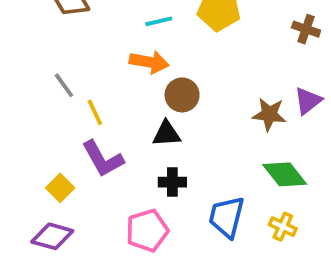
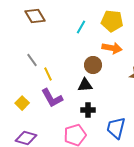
cyan line: (159, 21) -> (81, 27), turned -48
orange arrow: (149, 62) -> (112, 48), moved
yellow square: (60, 188) -> (22, 103), moved

